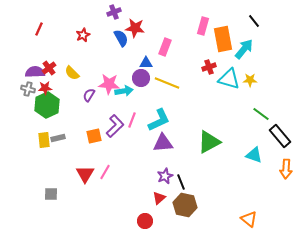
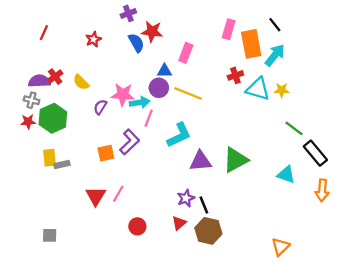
black line: (254, 21) -> (275, 25), moved
red star: (45, 88) -> (28, 122), moved
pink line: (132, 120) -> (149, 118), moved
gray rectangle: (58, 138) -> (62, 164), moved
purple triangle: (163, 143) -> (200, 161), moved
gray square: (51, 194) -> (50, 235), moved
orange triangle: (249, 219) -> (280, 247), turned 36
red circle: (145, 221) -> (137, 226), moved

